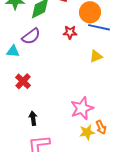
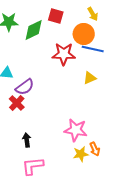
red star: (70, 32) -> (64, 54), size x1.6
purple semicircle: (31, 36) -> (25, 87), moved
pink star: (82, 108) -> (76, 130), turned 30

